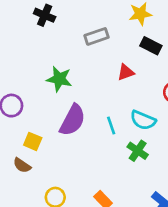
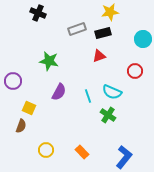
black rectangle: (151, 46) -> (103, 33), moved, turned -42
purple semicircle: (73, 120) -> (59, 92), size x0.7
brown semicircle: (22, 165) -> (21, 126), turned -104

